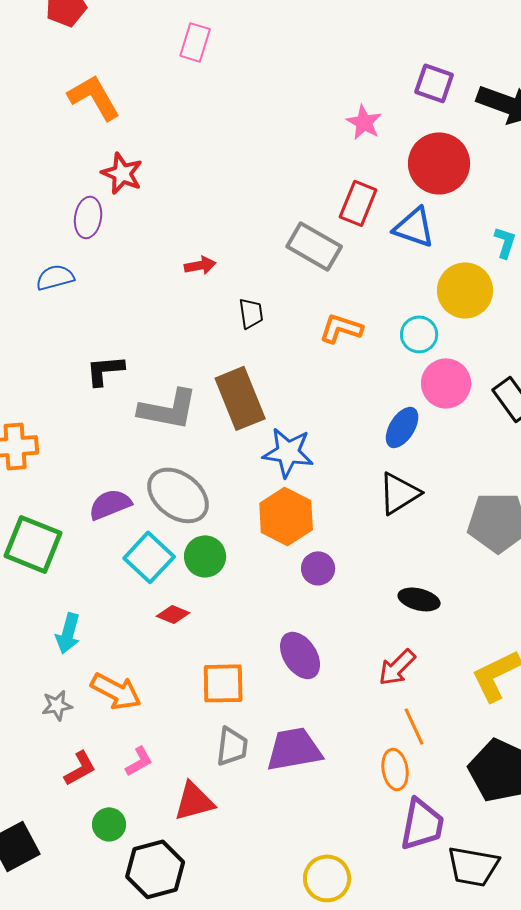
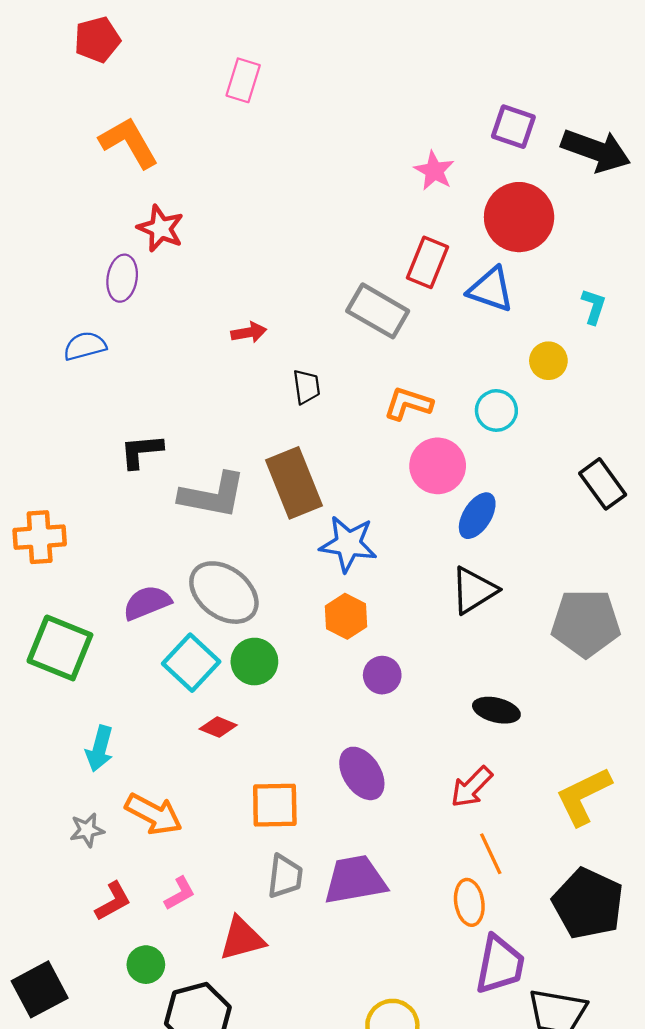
yellow circle: (465, 290) -> (548, 361), size x0.6
pink circle: (446, 383) -> (438, 466), moved
orange hexagon: (286, 516) -> (346, 616), size x0.7

